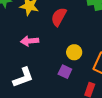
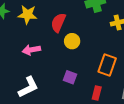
yellow circle: (74, 52) -> (72, 41), moved

